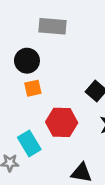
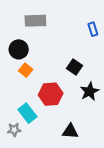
orange square: (33, 88) -> (26, 70), turned -32

